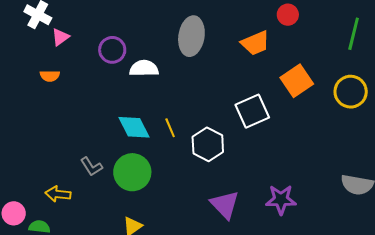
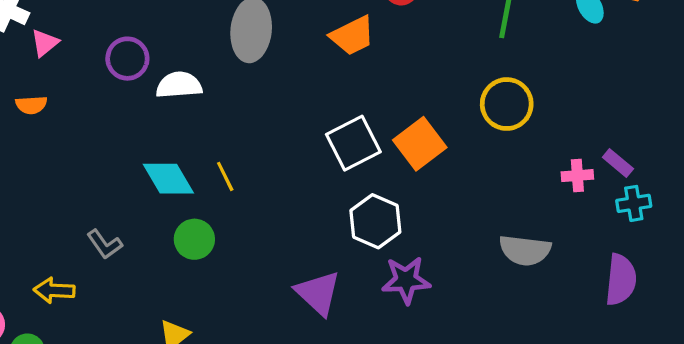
orange square: (297, 81) -> (420, 144), moved
white hexagon: (208, 144) -> (375, 221), moved
green circle: (132, 172) -> (194, 239), moved, size x0.7

